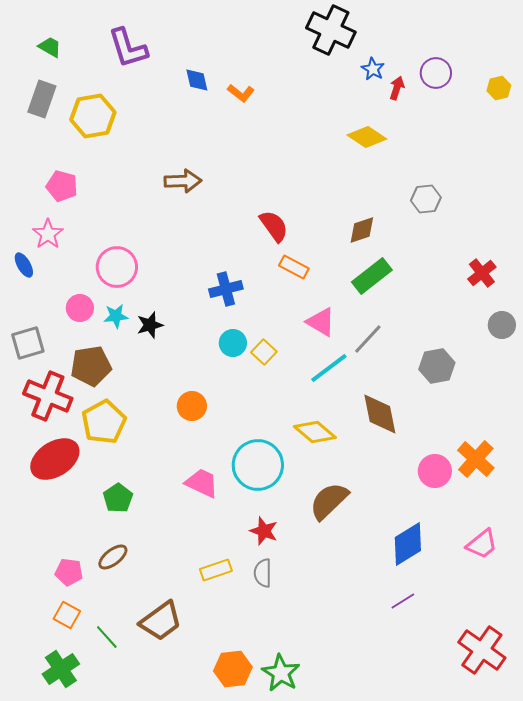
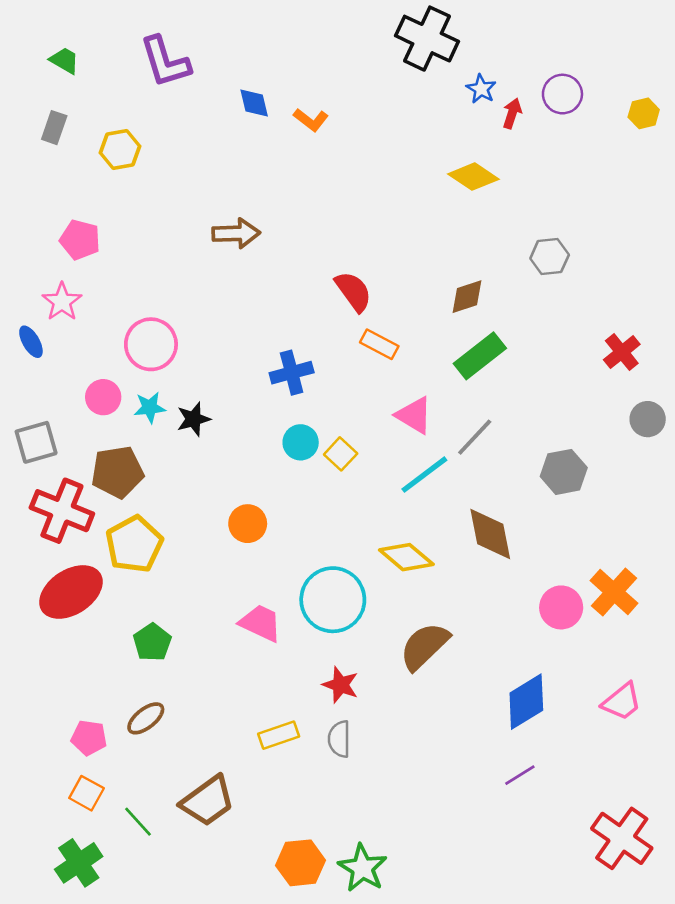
gray rectangle: (42, 99) -> (54, 128), size x0.7
yellow hexagon: (93, 116) -> (120, 149), size x0.7

